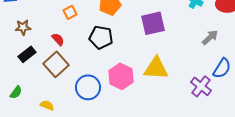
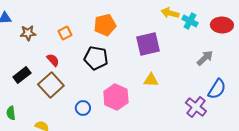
brown star: (23, 27) -> (28, 33), moved
yellow triangle: (156, 68) -> (151, 80), moved, size x0.6
blue circle: (88, 87) -> (83, 108), size x0.6
green semicircle: (16, 92) -> (11, 113), turned 136

